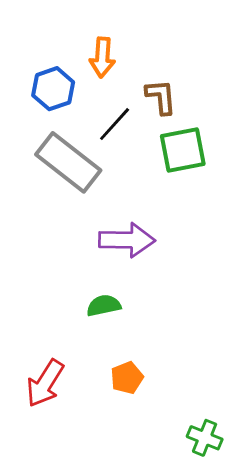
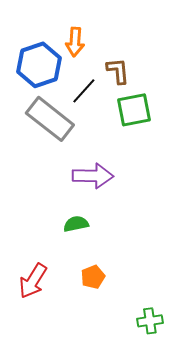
blue hexagon: (53, 89) -> (39, 65), size x1.4
green cross: (205, 438) -> (150, 321), turned -30

